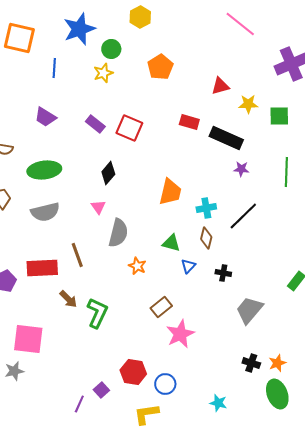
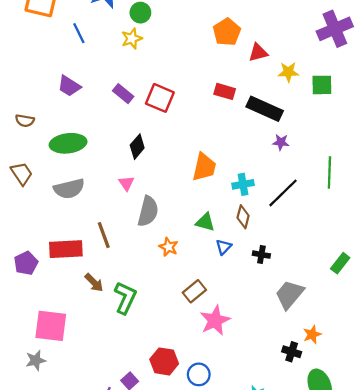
orange pentagon: (160, 67) -> (227, 32), moved
blue line: (54, 68) -> (79, 33), turned -30
green line: (286, 172) -> (329, 172), moved
orange star: (277, 363) -> (312, 334), moved

